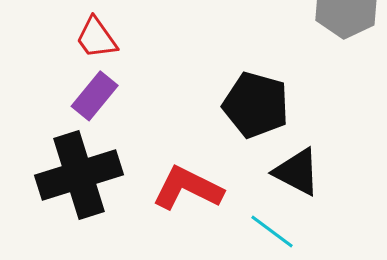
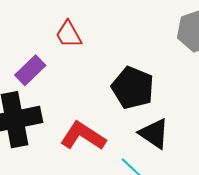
red trapezoid: (96, 38) -> (69, 34), moved

